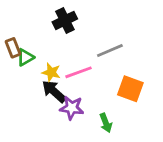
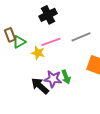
pink line: (79, 72) -> (51, 42), moved
black arrow: (54, 91) -> (40, 86), moved
green arrow: (106, 123) -> (66, 77), moved

